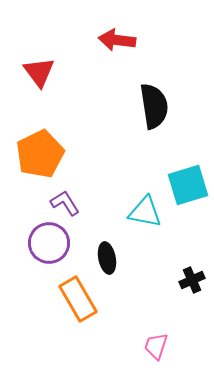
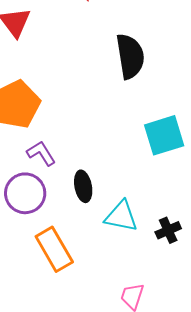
cyan triangle: (145, 212) -> (121, 216), moved
black ellipse: (107, 258) -> (83, 186), moved

